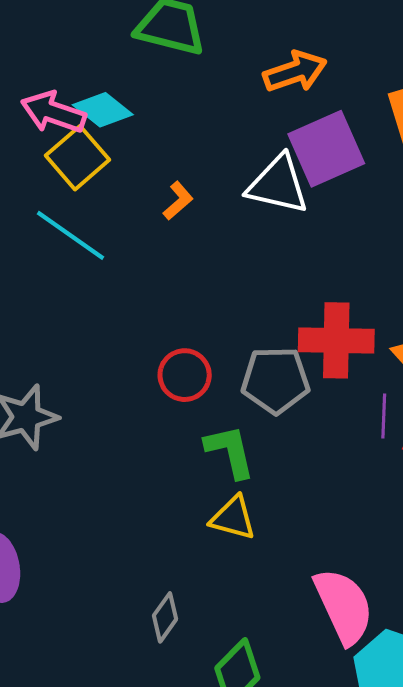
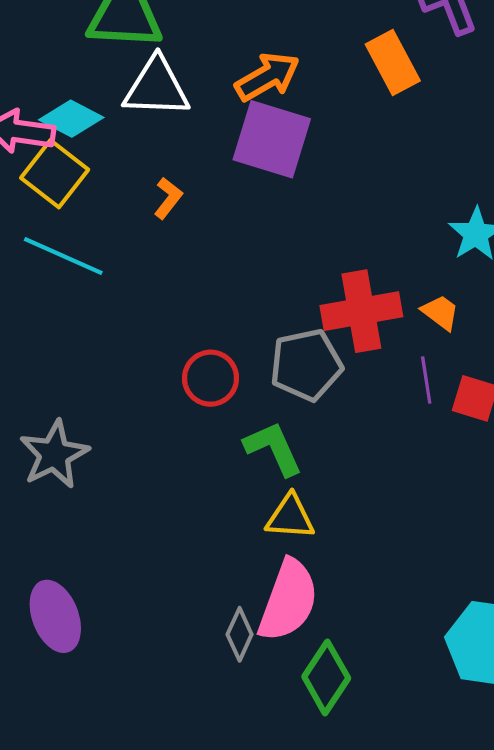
orange arrow: (295, 72) -> (267, 77), moved
purple square: (326, 149) -> (272, 139), moved, turned -38
white triangle: (278, 185) -> (156, 87), moved
pink semicircle: (344, 606) -> (288, 600), moved, turned 56

